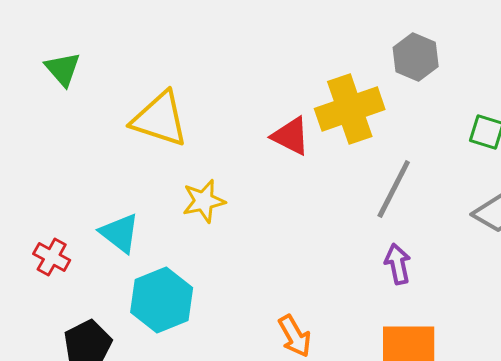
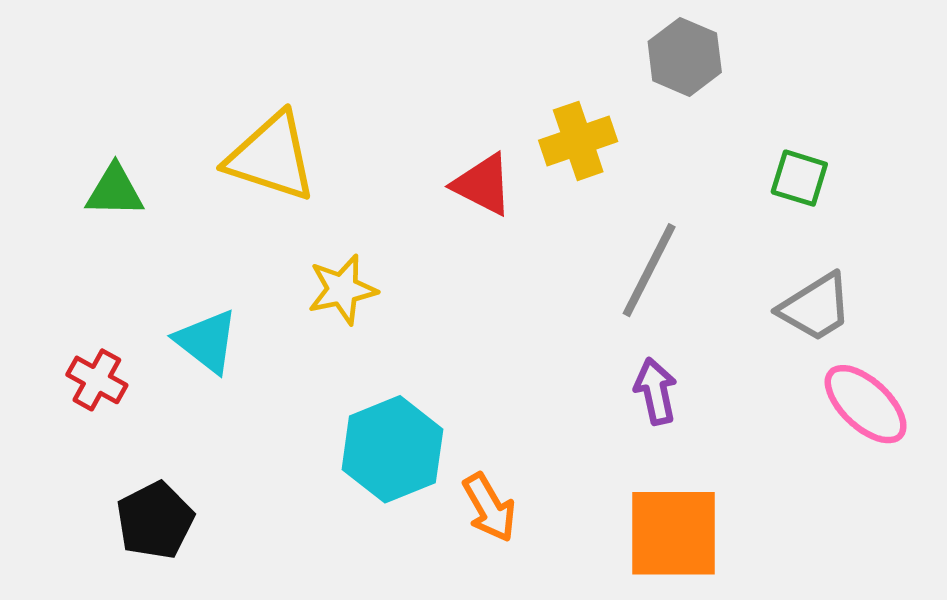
green triangle: (63, 69) -> (115, 191), moved, turned -48
yellow cross: (350, 109) -> (578, 141), size x0.7
cyan hexagon: (162, 300) -> (392, 449), moved

